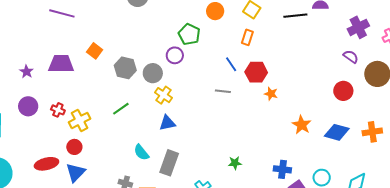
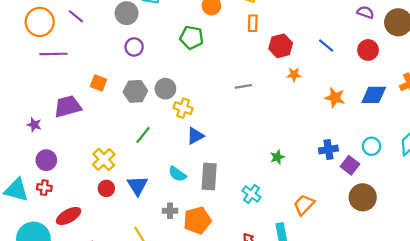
purple circle: (175, 55) -> (134, 47), moved
blue line: (231, 64) -> (326, 46), moved
red hexagon: (256, 72) -> (281, 46), moved
red cross: (58, 110) -> (44, 188), moved
red ellipse: (46, 164) -> (69, 216), moved
blue triangle: (75, 172) -> (137, 186), moved

